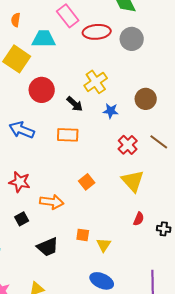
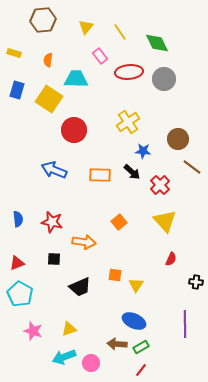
pink rectangle: (68, 16) -> (100, 56), size x0.7
black arrow: (75, 104) -> (132, 172), moved
brown line: (159, 142) -> (192, 167), moved
black square: (22, 219) -> (54, 259), turned 32
black cross: (164, 229) -> (196, 282), moved

